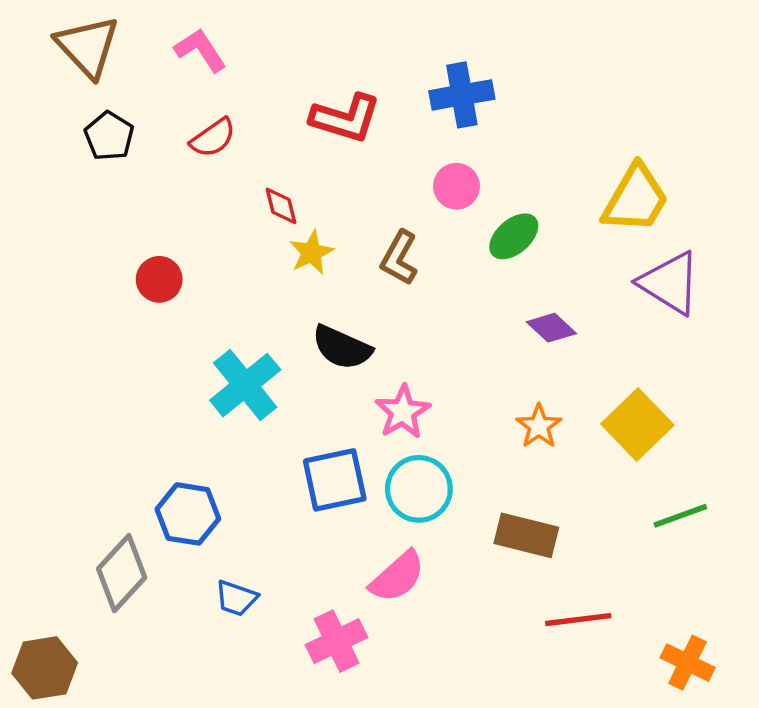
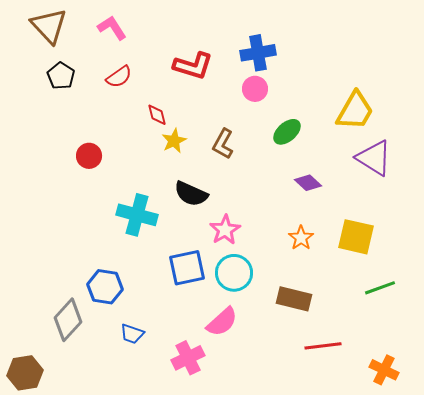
pink circle: (457, 186) -> (255, 89), moved
cyan cross: (245, 385) -> (137, 215), turned -36
yellow square: (637, 424) -> (356, 237), turned -33

